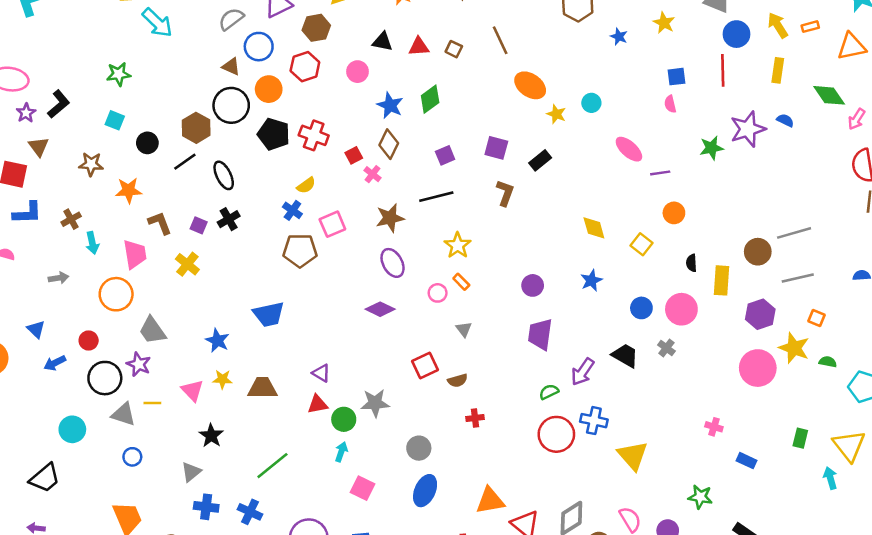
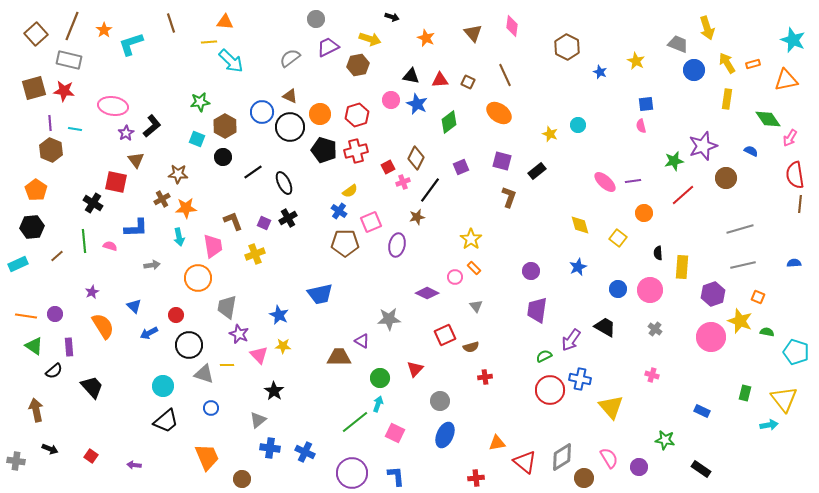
blue circle: (259, 47) -> (262, 112), moved
red hexagon: (305, 67) -> (357, 115), moved
red line: (723, 70) -> (683, 195), moved, turned 50
orange ellipse: (530, 85) -> (499, 113), moved
blue star: (390, 105) -> (417, 104), moved
blue semicircle: (785, 120) -> (751, 151), moved
brown hexagon: (196, 128) -> (225, 126), moved
red cross: (314, 135) -> (356, 151), turned -35
pink ellipse: (629, 149) -> (605, 182), moved
pink cross: (373, 174) -> (403, 182), turned 32
orange star: (129, 190) -> (186, 208), moved
black line: (436, 197) -> (430, 190), moved, turned -40
blue L-shape: (27, 213) -> (136, 228), moved
brown star: (390, 218) -> (417, 217), size x0.7
brown cross: (71, 219) -> (162, 199), moved
brown circle: (758, 252) -> (726, 178), moved
purple ellipse: (393, 263) -> (397, 245), moved, turned 40
yellow cross: (187, 264) -> (255, 254), turned 30
purple diamond: (380, 309) -> (427, 293), moved
gray trapezoid: (152, 330) -> (227, 307), turned 45
gray cross: (666, 348) -> (655, 329), moved
purple star: (139, 364) -> (239, 334), moved
brown trapezoid: (262, 388) -> (339, 357), moved
gray star: (375, 403) -> (389, 319), moved
red triangle: (317, 404) -> (415, 369), moved, turned -36
pink cross: (714, 427) -> (652, 375), moved
green line: (272, 466) -> (355, 422), moved
black trapezoid: (45, 478) -> (166, 421), moved
cyan arrow: (830, 478) -> (769, 425), turned 96
orange triangle: (490, 501) -> (497, 443), size x0.7

